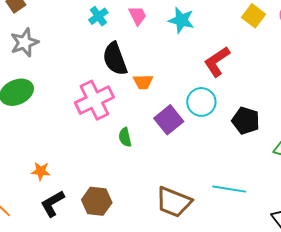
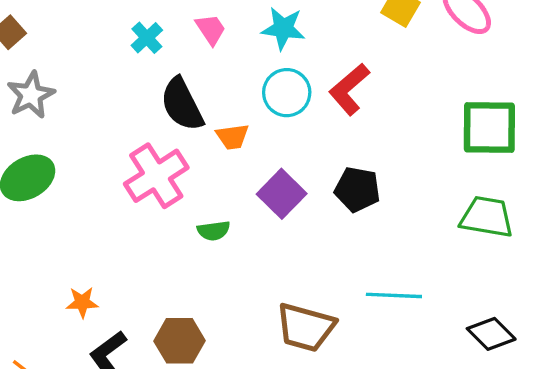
cyan circle: (201, 102) -> (287, 93), moved
black pentagon: (246, 121) -> (357, 189), moved
green semicircle: (125, 137) -> (214, 231), turned -78

